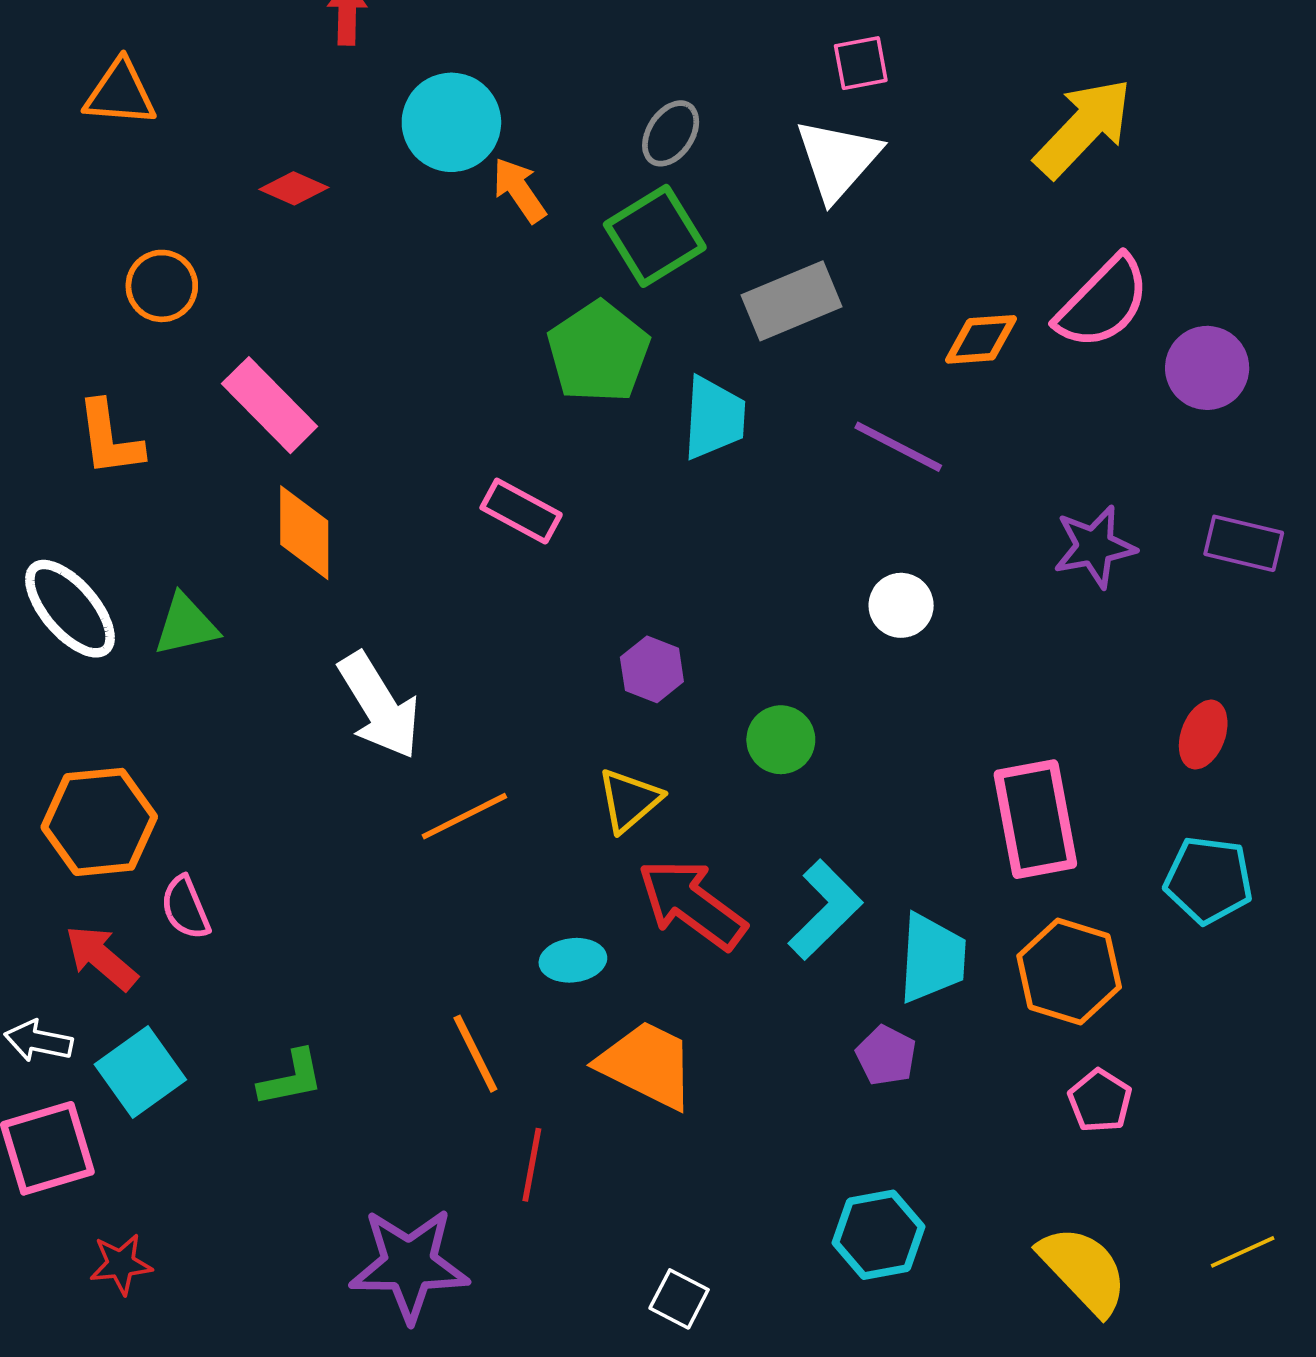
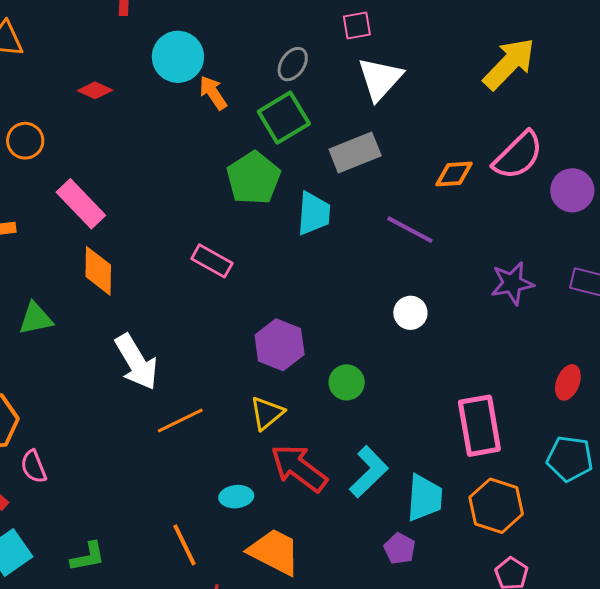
pink square: (861, 63) -> (357, 25), moved
purple hexagon: (652, 669) -> (280, 345), size x1.5

